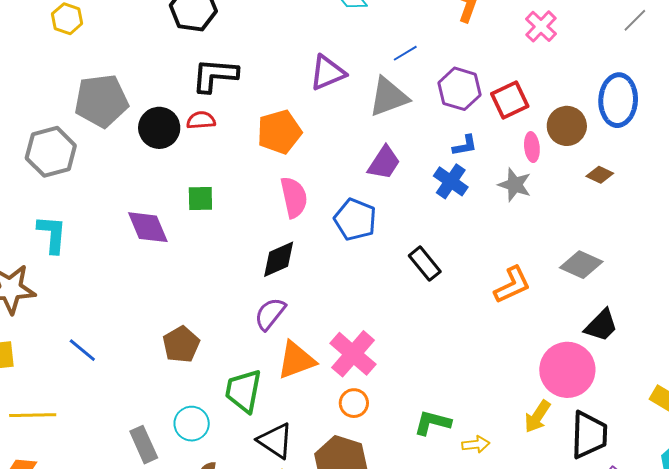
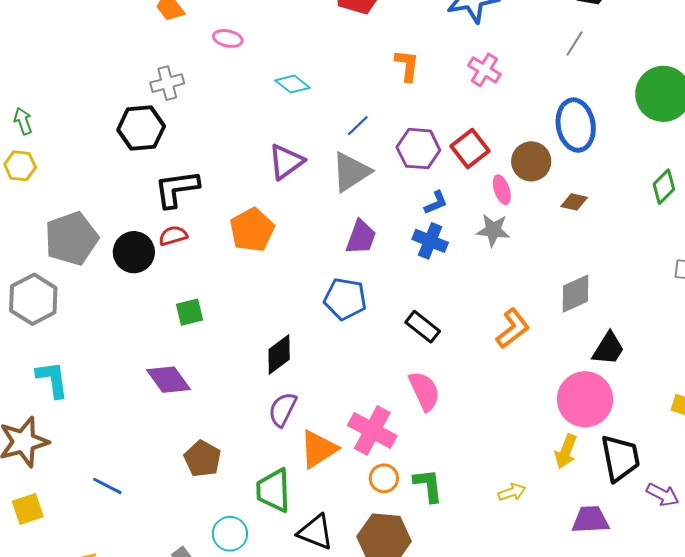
pink semicircle: (294, 197) -> (424, 391), moved
purple diamond: (148, 227) -> (168, 380), moved
gray diamond: (581, 265) -> (576, 294), turned -36
green L-shape: (432, 423) -> (428, 485), moved, turned 81

